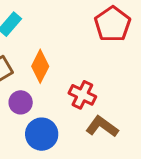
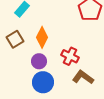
purple circle: (21, 102) -> (39, 61), moved

